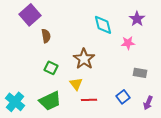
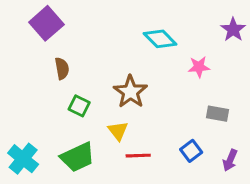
purple star: (137, 19) -> (233, 30), moved
cyan diamond: (103, 25) -> (160, 39), turned -30
brown semicircle: (46, 36) -> (62, 68), moved

